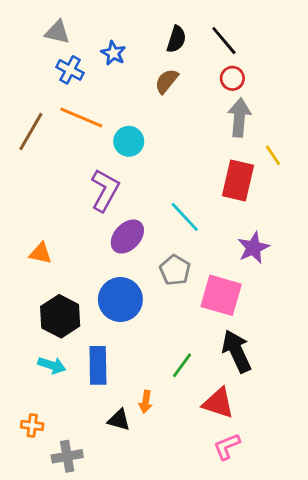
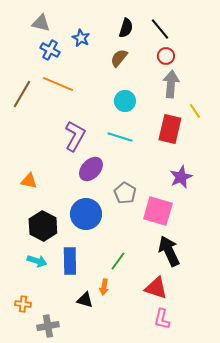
cyan circle: (129, 141) -> (125, 101), moved
cyan line: (185, 217) -> (120, 137), moved, turned -30
green line: (182, 365) -> (118, 261), moved
pink L-shape: (227, 446) -> (162, 319), turned -55

